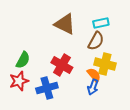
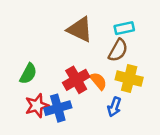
red cross: (62, 65) -> (76, 80), turned 30
orange semicircle: (94, 75) -> (98, 81), moved
red star: (19, 81) -> (37, 106), moved

